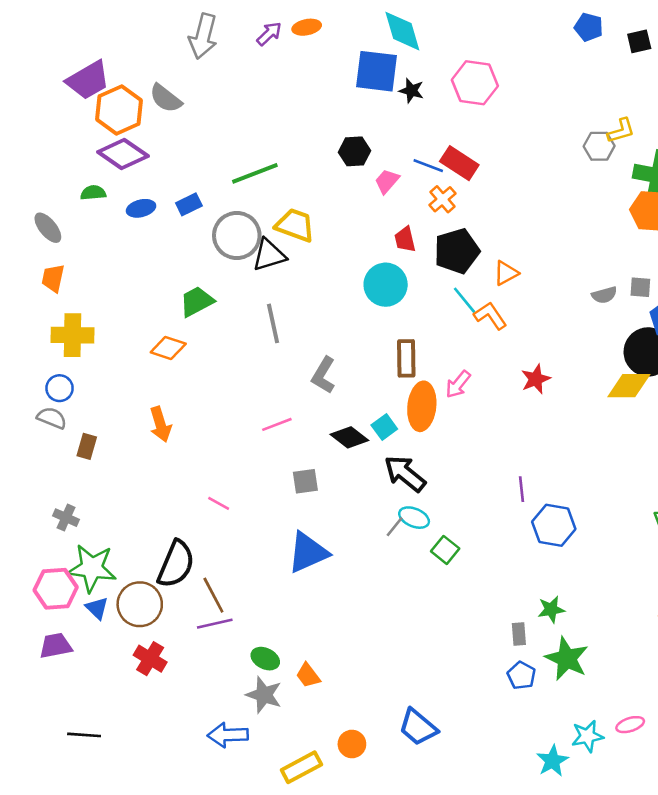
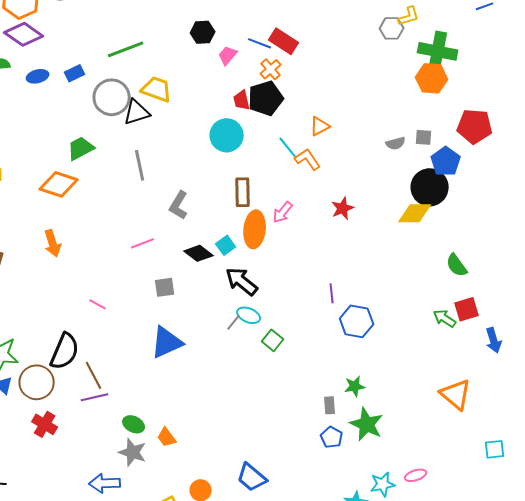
black pentagon: (457, 251) -> (266, 98), moved
orange diamond: (168, 348) -> (59, 184), size x1.4

